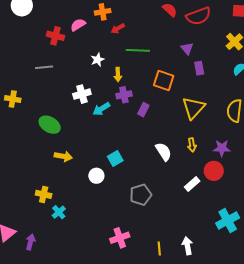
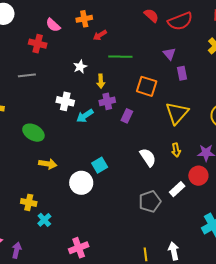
pink semicircle: (78, 25) -> (53, 25), moved, turned -105
white cross: (82, 94) -> (65, 101), turned 30
white circle: (96, 176) -> (81, 183), size x1.5
gray pentagon: (141, 195) -> (150, 201), moved
pink cross: (120, 238) -> (79, 248), moved

